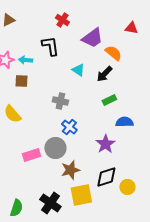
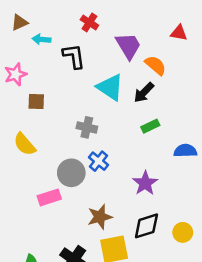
purple trapezoid: (92, 38) -> (128, 46), turned -85
cyan arrow: (25, 60) -> (41, 39), moved
cyan triangle: (78, 70) -> (110, 87), size x1.6
blue semicircle: (124, 122) -> (185, 151), moved
gray circle: (55, 148) -> (71, 173), moved
yellow circle: (127, 187) -> (183, 232), moved

